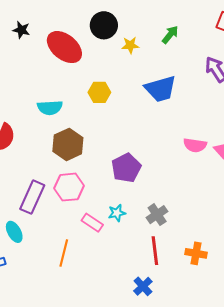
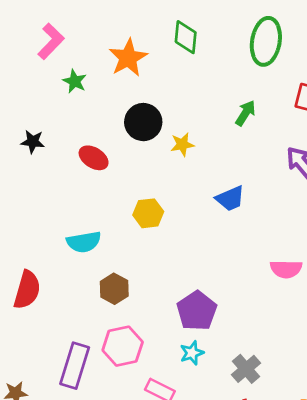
green arrow: (170, 35) -> (245, 113), moved
red ellipse: (64, 47) -> (94, 158), size x0.6
blue trapezoid: (161, 89) -> (230, 199), size x0.7
brown hexagon: (68, 144) -> (114, 289), size x0.7
cyan star: (117, 213) -> (192, 353), moved

